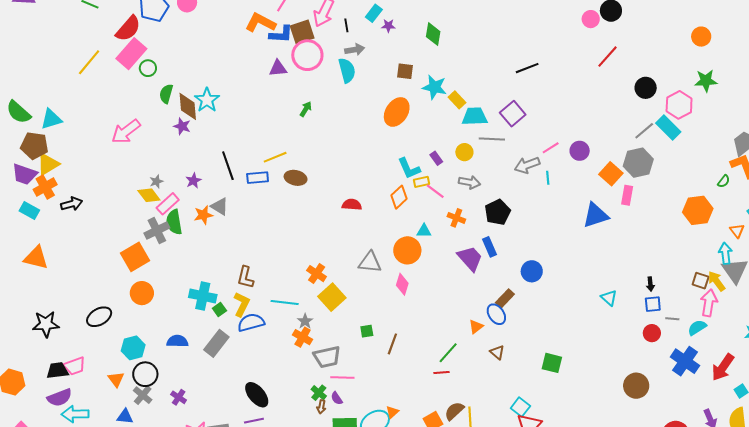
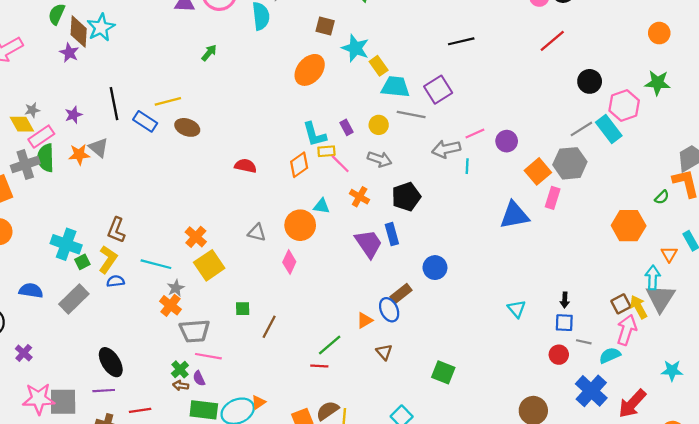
blue rectangle: (258, 178) -> (145, 121), turned 30
gray triangle: (370, 262) -> (257, 233), size x0.7
brown square: (701, 281) -> (621, 304), turned 36
blue semicircle: (251, 323) -> (116, 281), size x0.6
brown arrow: (321, 407) -> (181, 385), turned 80

